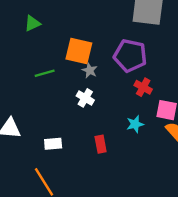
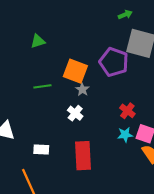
purple pentagon: (130, 56) -> (114, 62), moved
cyan star: (135, 124) -> (125, 135), moved
red rectangle: (101, 144) -> (83, 156), size x1.8

